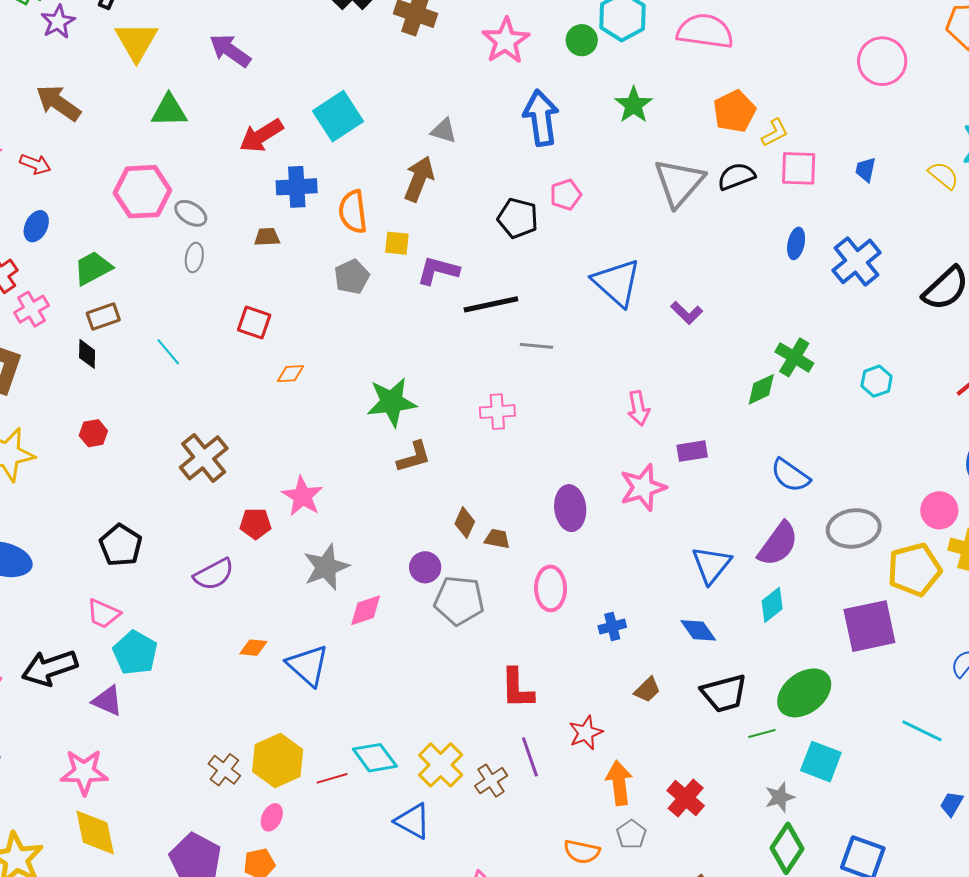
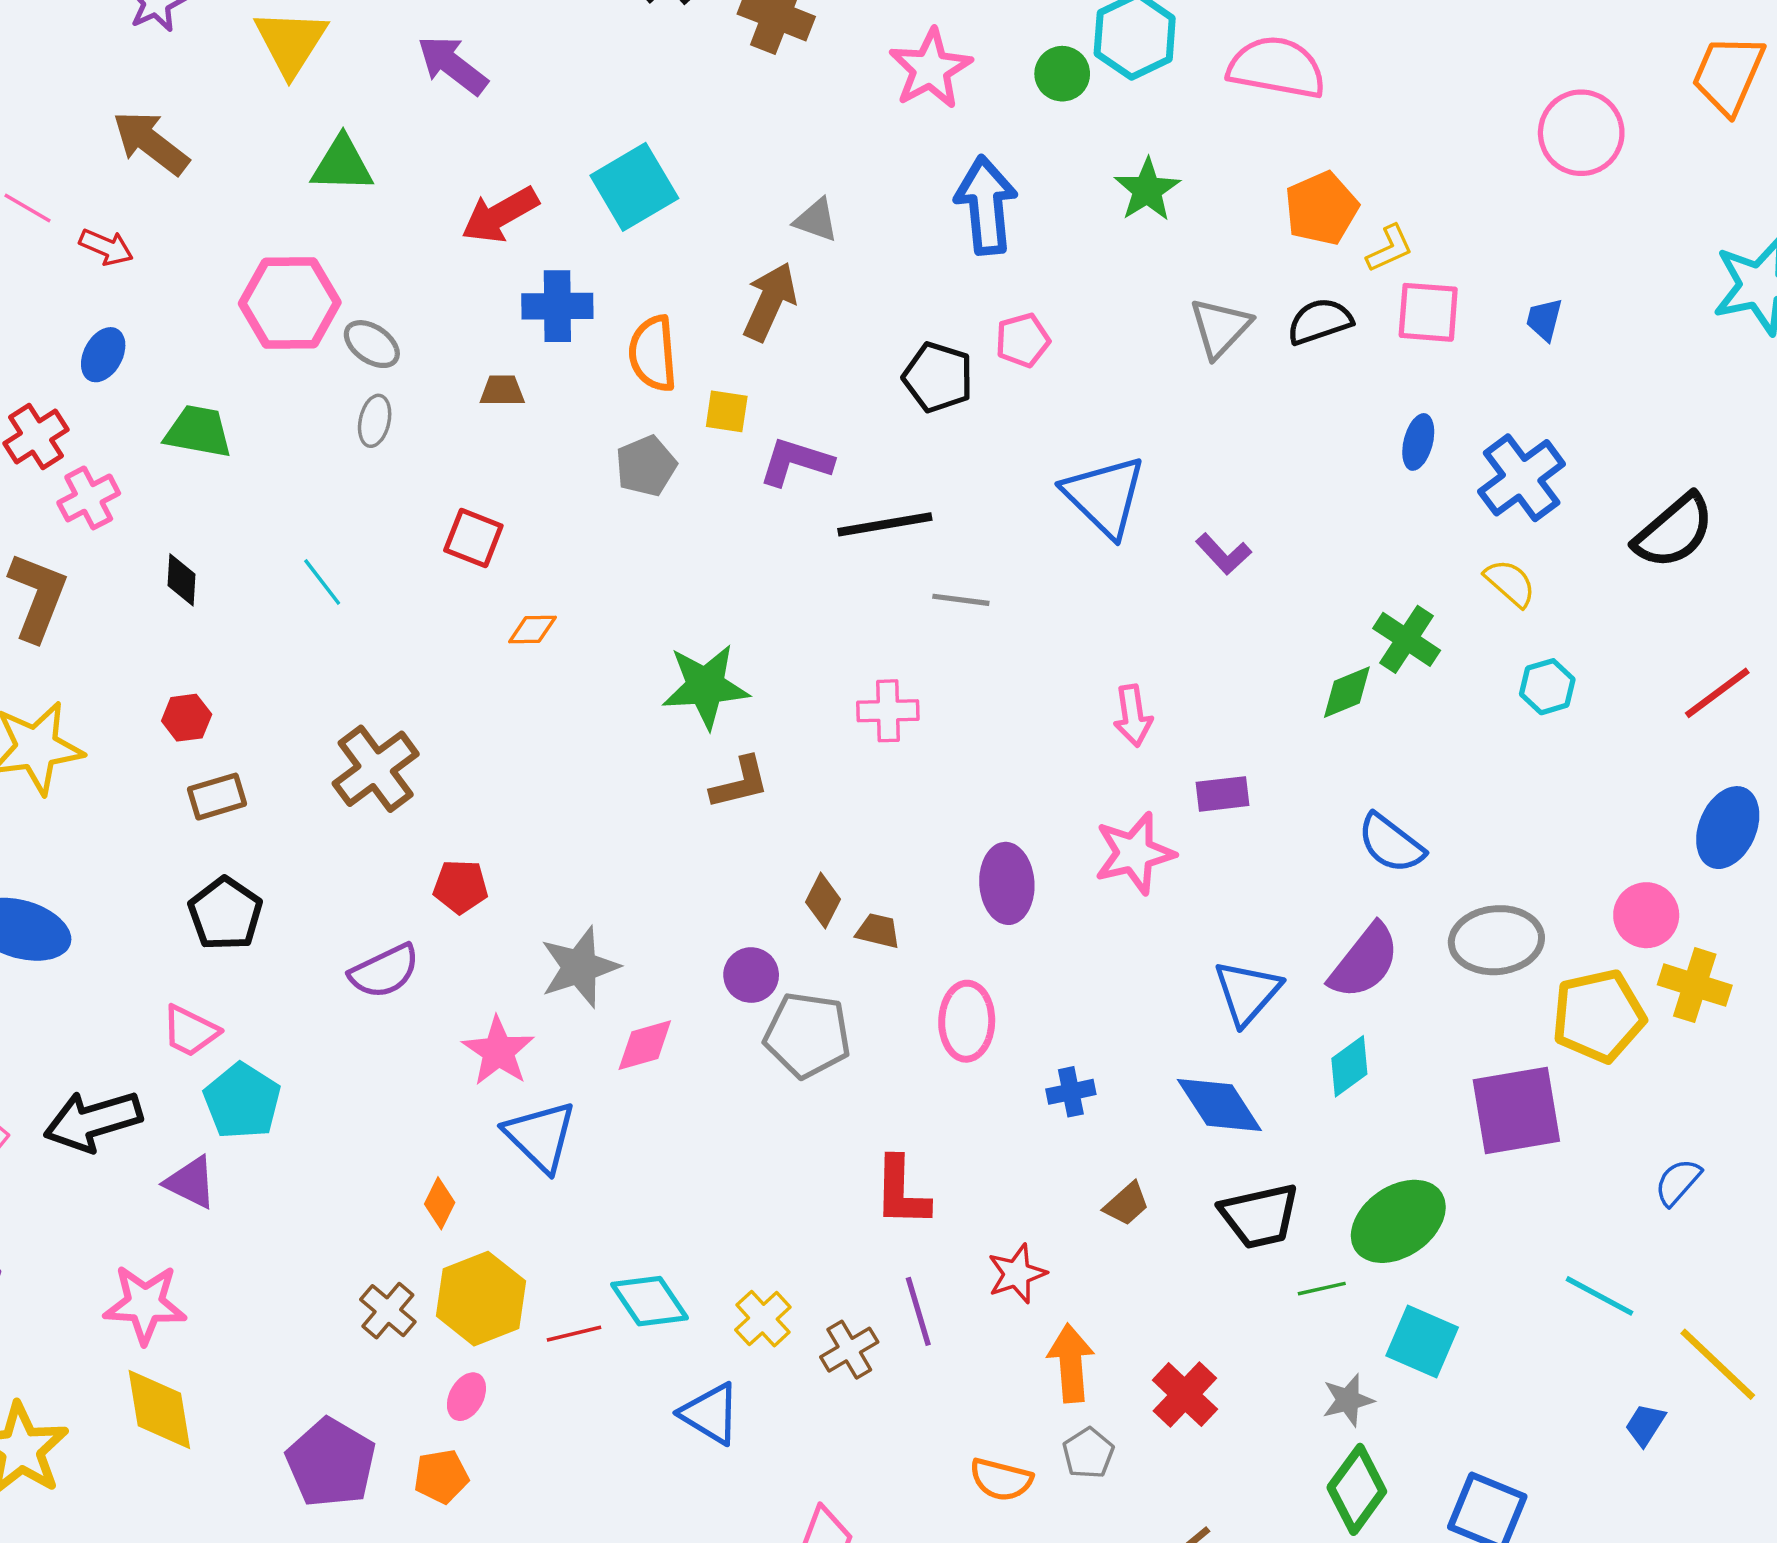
yellow semicircle: (943, 175) -> (1510, 583), moved
gray triangle: (679, 182) -> (1220, 328), size x0.7
green trapezoid: (93, 268) -> (198, 432), turned 36
brown rectangle: (103, 316) -> (217, 797), moved
pink star: (302, 496) -> (498, 1051), moved
blue diamond: (698, 630) -> (1219, 1105), size x1.4
orange diamond: (253, 648) -> (440, 1203), moved, turned -72
yellow cross: (441, 765) -> (763, 1319), size x0.7

